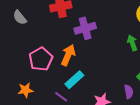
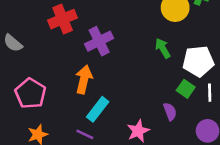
pink pentagon: (41, 59) -> (30, 93), moved

